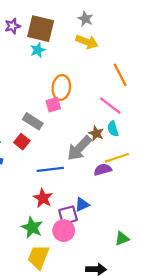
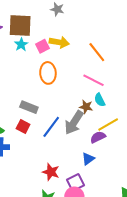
yellow arrow: (87, 42) -> (59, 42), moved
pink square: (53, 105) -> (42, 46), moved
blue line: (50, 169) -> (51, 127), moved, turned -35
blue triangle: (82, 205) -> (88, 159), moved

